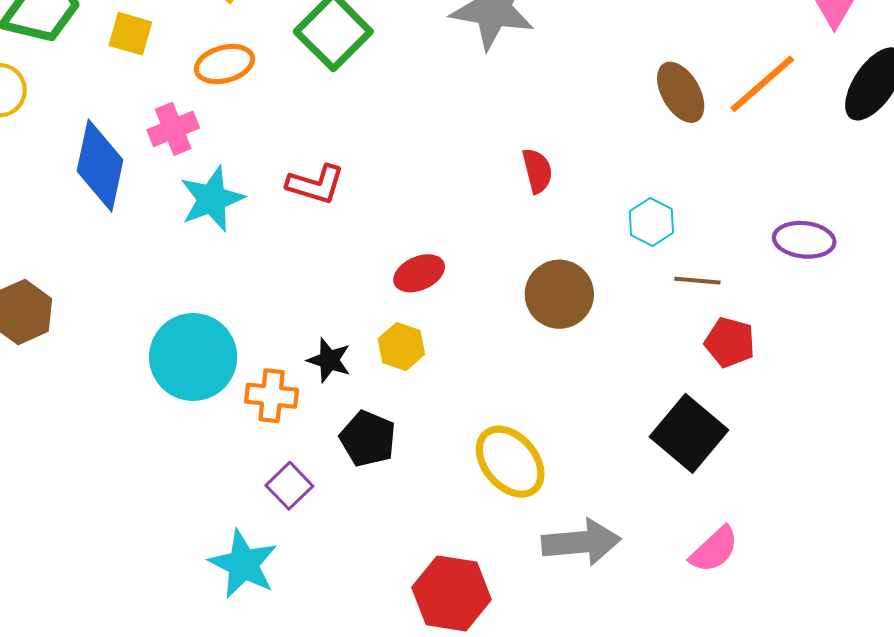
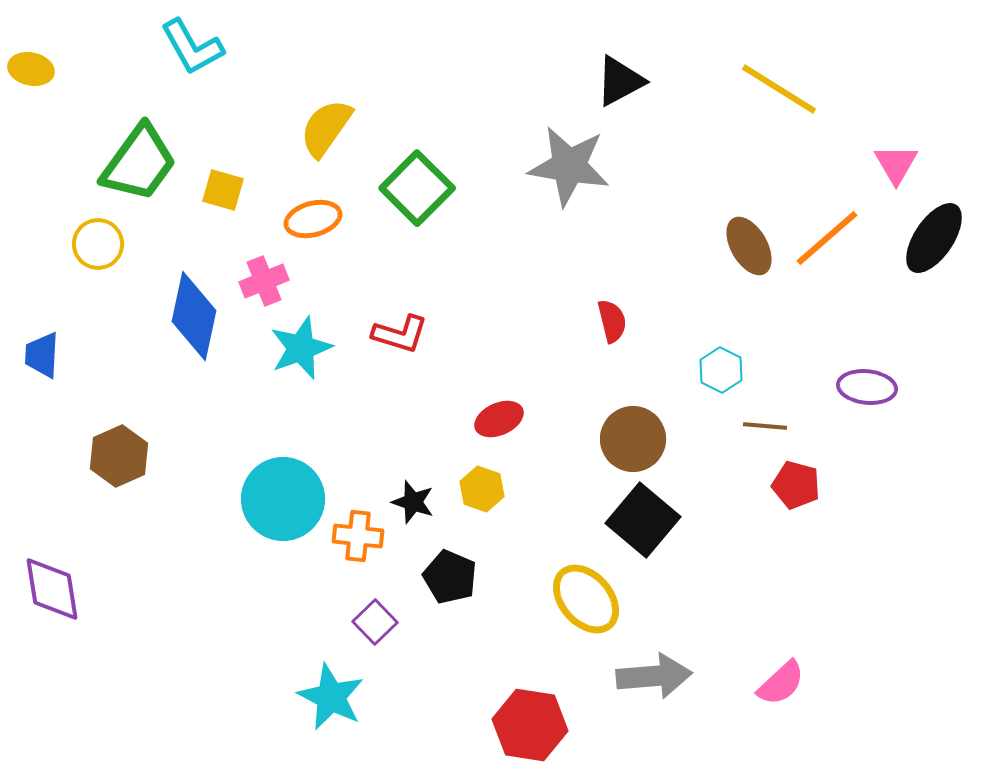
black square: (689, 433) -> (643, 520), moved

